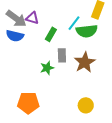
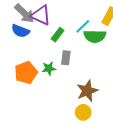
purple triangle: (32, 18) -> (41, 15), size x1.5
brown star: (85, 62) -> (87, 91), moved
orange pentagon: (28, 103) -> (26, 73), moved, turned -30

